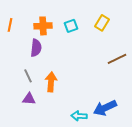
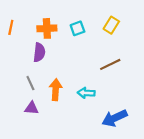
brown line: (117, 59) -> (110, 64), moved
cyan arrow: (79, 116) -> (86, 93), moved

